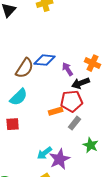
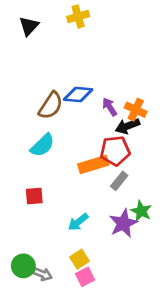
orange cross: (93, 63) -> (136, 110), moved
orange rectangle: (56, 111) -> (93, 164), size x1.5
red square: (13, 124) -> (34, 196), moved
purple star: (60, 159) -> (123, 223), moved

